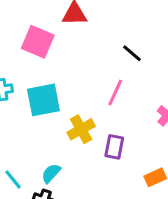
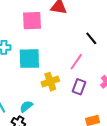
pink square: (38, 42) -> (32, 21), turned -35
purple rectangle: (114, 147) -> (79, 87), moved

